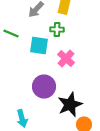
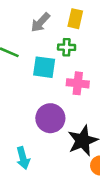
pink cross: (66, 58) -> (78, 83), turned -36

